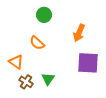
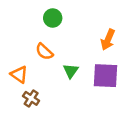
orange arrow: (79, 33) -> (108, 40), moved
green triangle: (48, 79) -> (71, 71), moved

